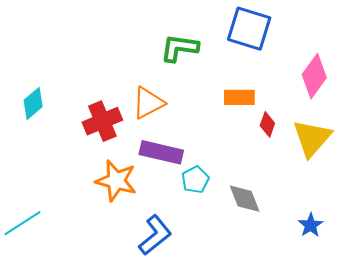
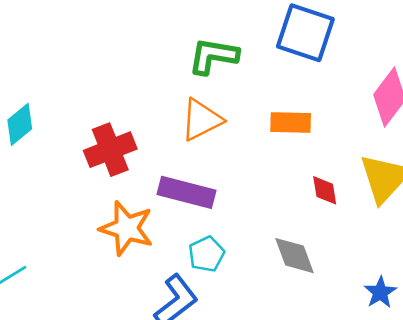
orange triangle: (148, 103) -> (201, 120), moved
red diamond: (267, 124) -> (325, 190), moved, turned -30
cyan pentagon: (195, 180) -> (206, 254), moved

